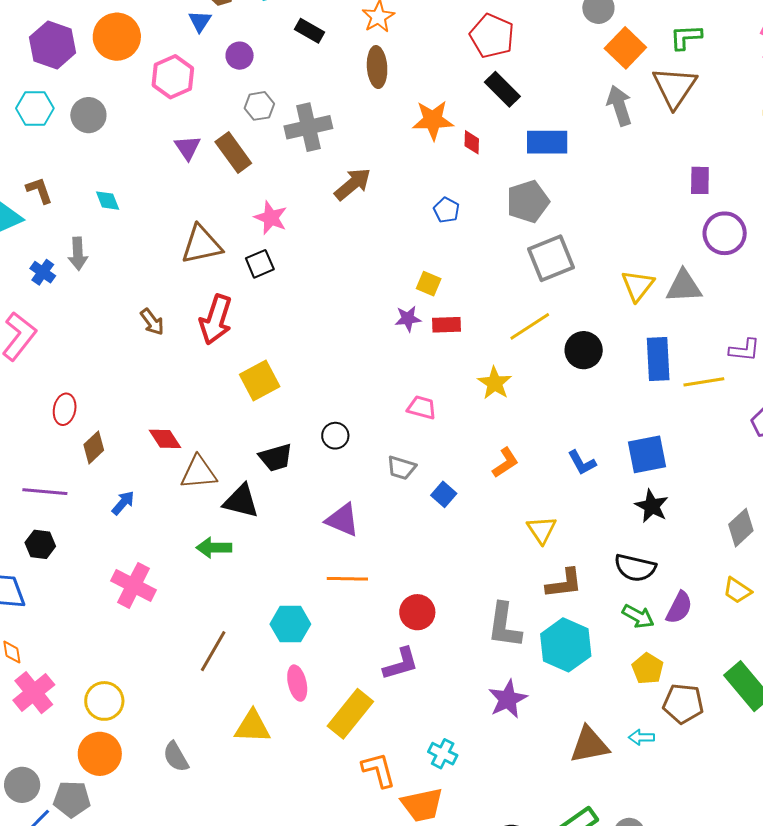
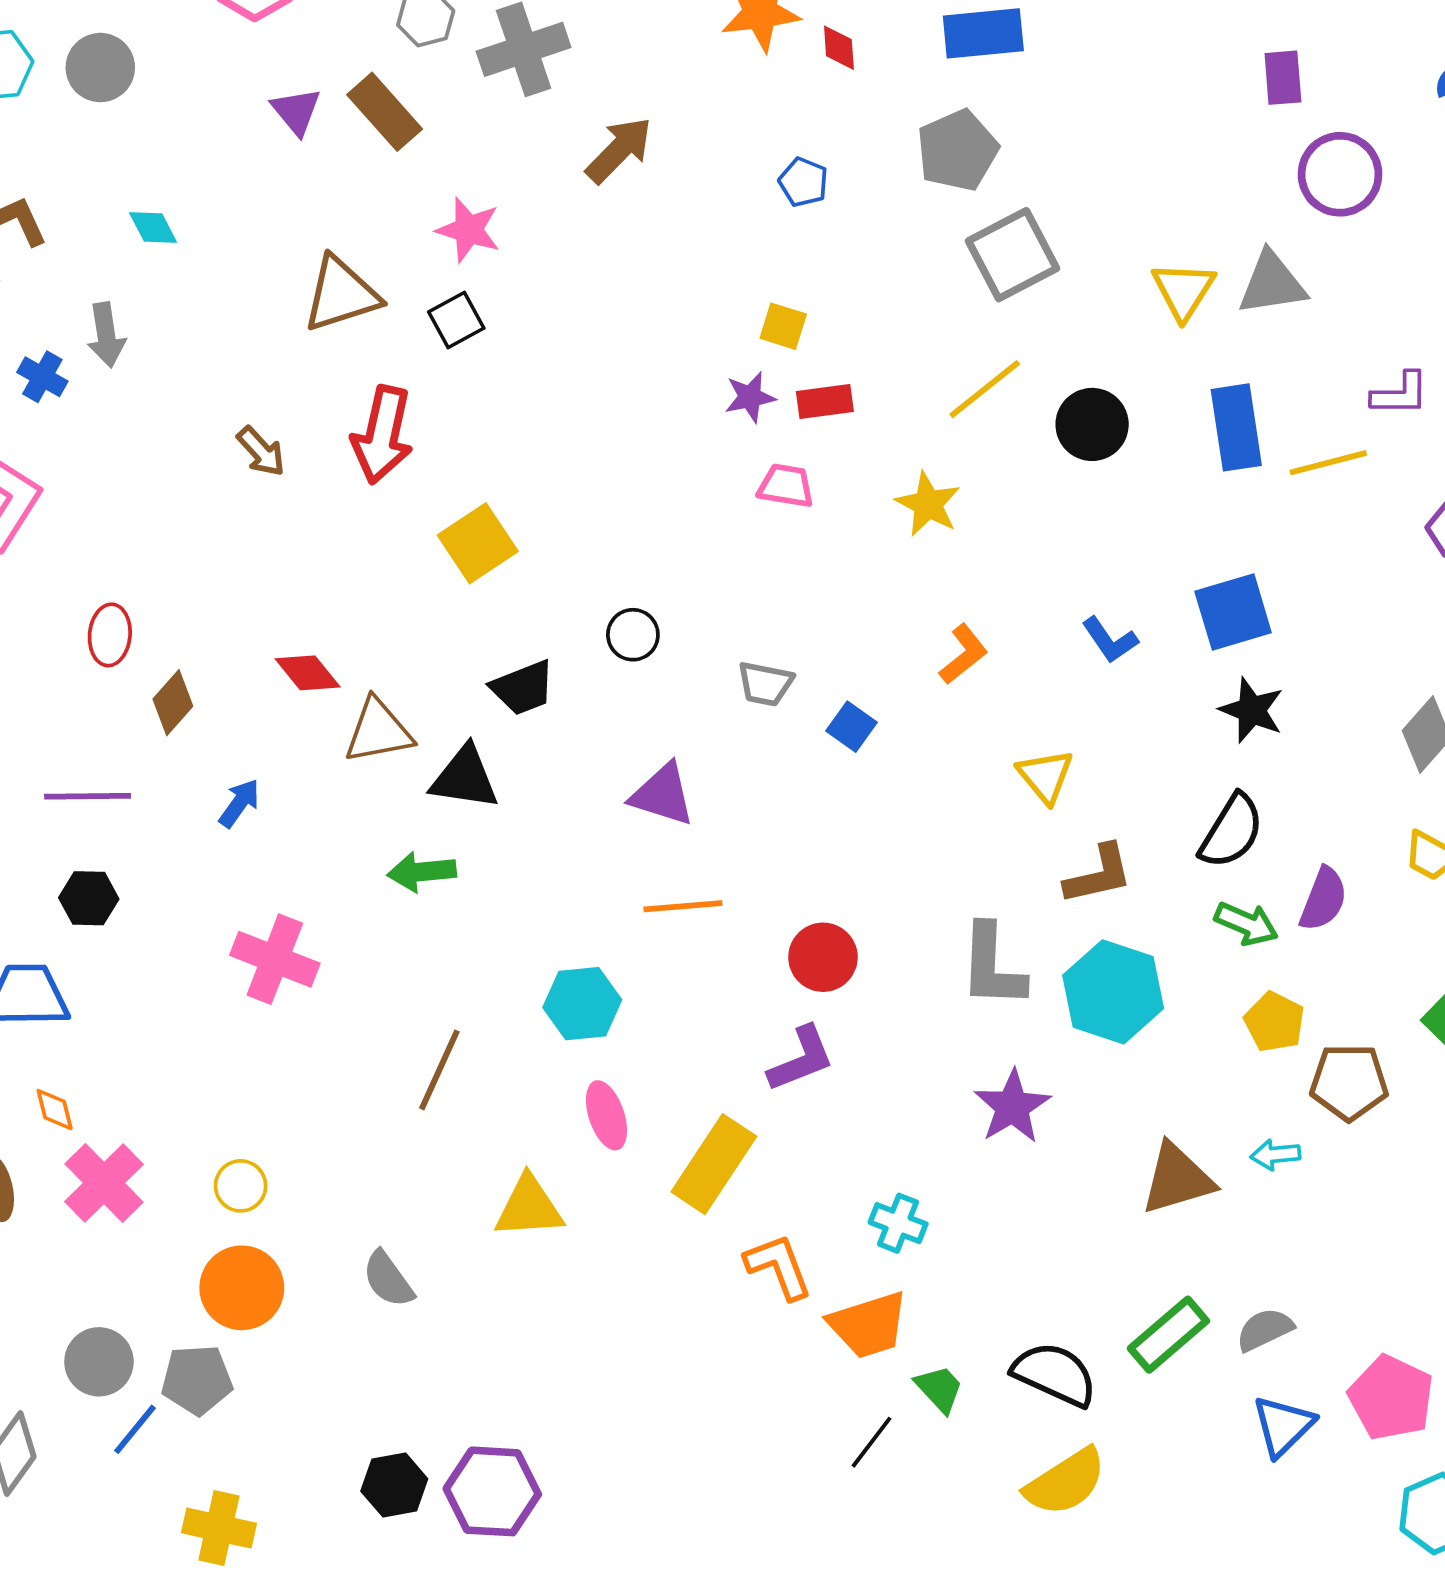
pink trapezoid: (422, 408) -> (786, 486), moved
black semicircle: (635, 568) -> (1232, 831), turned -66
yellow circle: (104, 701) -> (241, 1186), size x0.7

